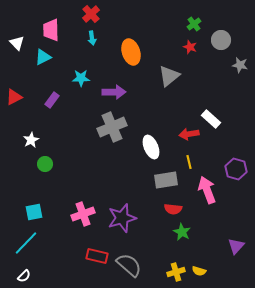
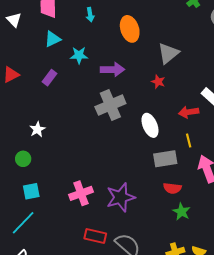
red star: (190, 47) -> (158, 82), moved
cyan triangle: (43, 57) -> (53, 39), moved
white star: (31, 140) -> (37, 129), moved
green circle: (45, 164) -> (23, 159), moved

